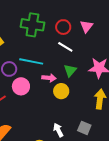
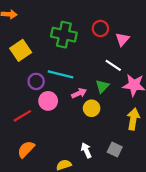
red circle: (63, 27) -> (100, 28), moved
white line: (65, 47) -> (113, 65), moved
pink arrow: (49, 78) -> (79, 93), turned -32

